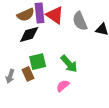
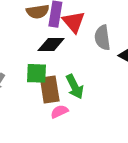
black diamond: (29, 34) -> (51, 44), moved
brown rectangle: (28, 74) -> (50, 89), moved, size x1.5

